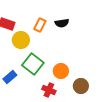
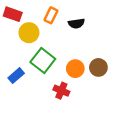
black semicircle: (62, 23) -> (76, 23), moved
brown circle: (81, 86) -> (98, 67), moved

